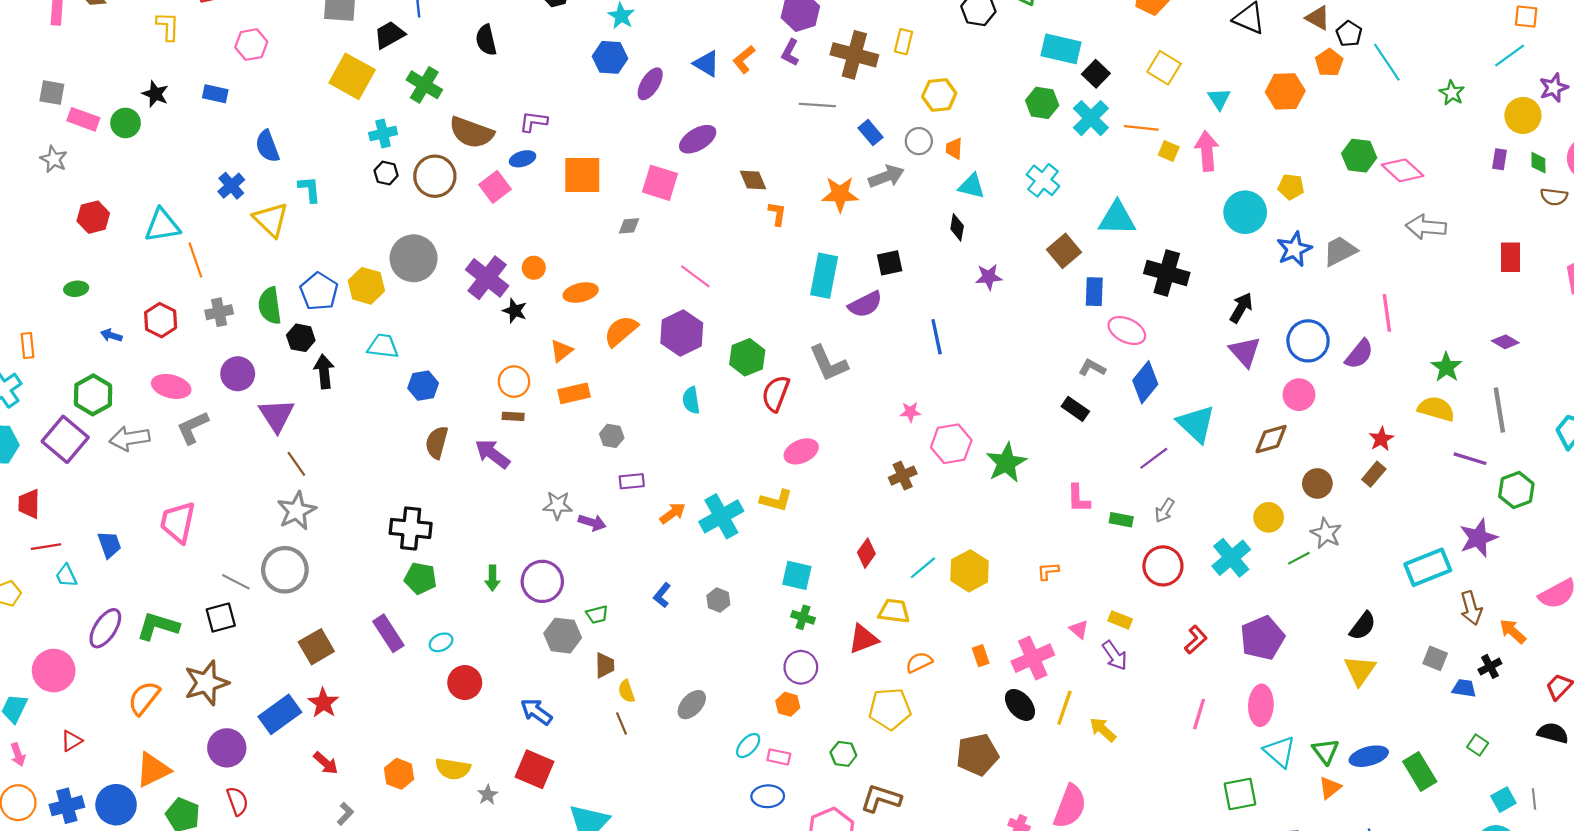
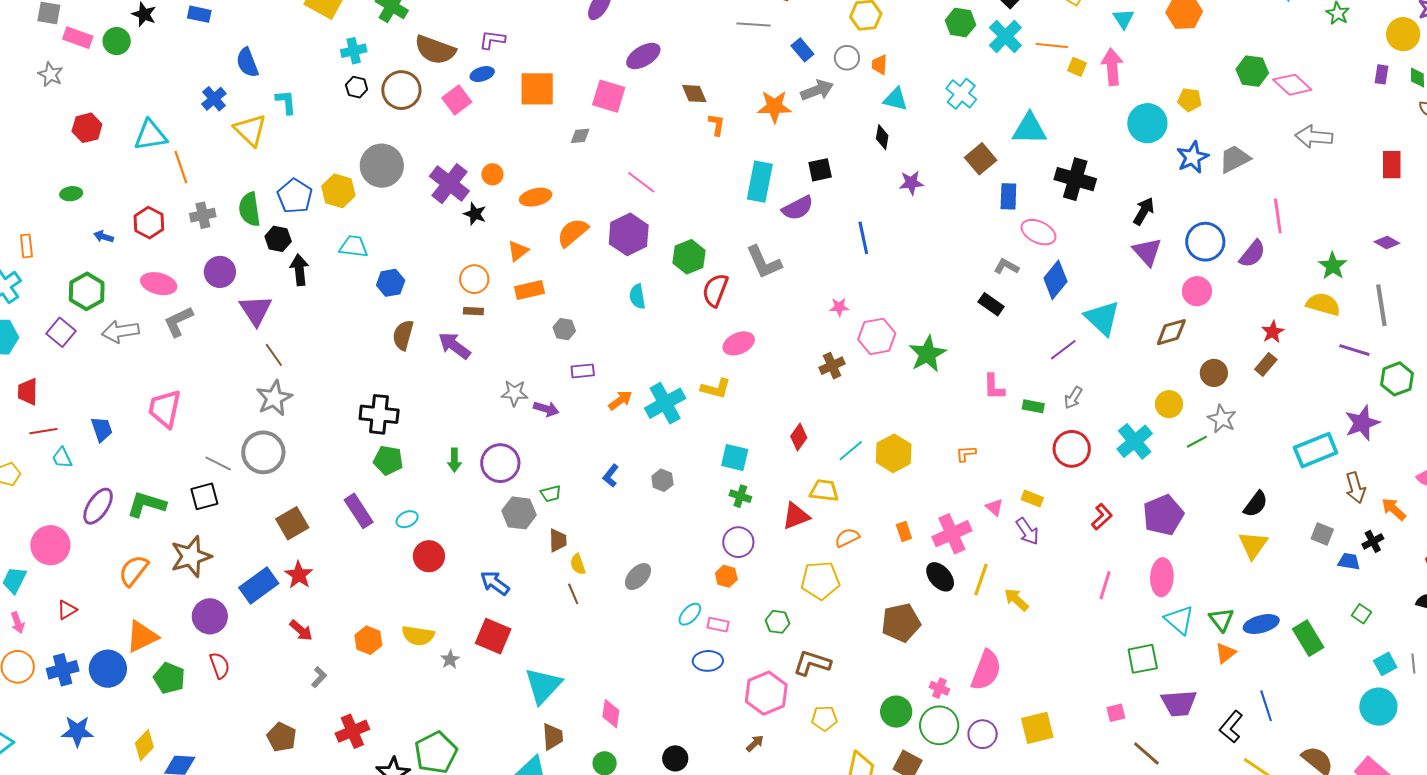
purple square: (65, 439) -> (61, 332), size x0.7

